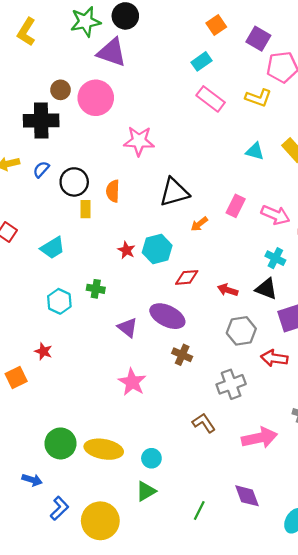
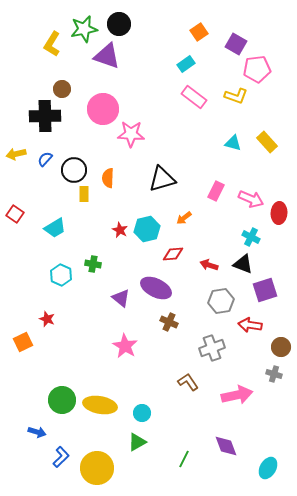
yellow L-shape: (26, 32) -> (52, 44), moved
pink circle: (96, 98) -> (103, 109), moved
orange arrow: (199, 224) -> (184, 218), moved

